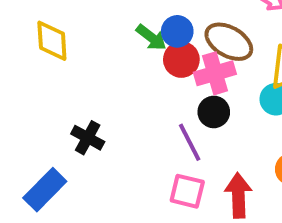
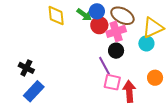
yellow diamond: (52, 41) -> (56, 16), moved
black cross: (88, 138) -> (26, 68), moved
pink square: (187, 191) -> (112, 82), moved

